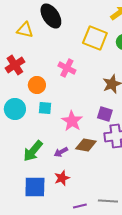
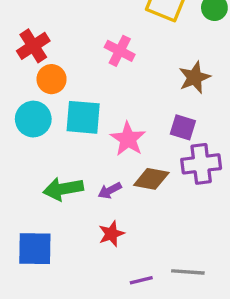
orange circle: (37, 85) -> (52, 79), moved
cyan square: (45, 108) -> (83, 117), size x1.6
green arrow: (33, 151) -> (63, 189), turned 40
blue square: (35, 187) -> (35, 249), moved

